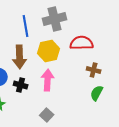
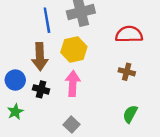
red semicircle: (82, 43) -> (129, 34), moved
green semicircle: (97, 93) -> (130, 114), moved

